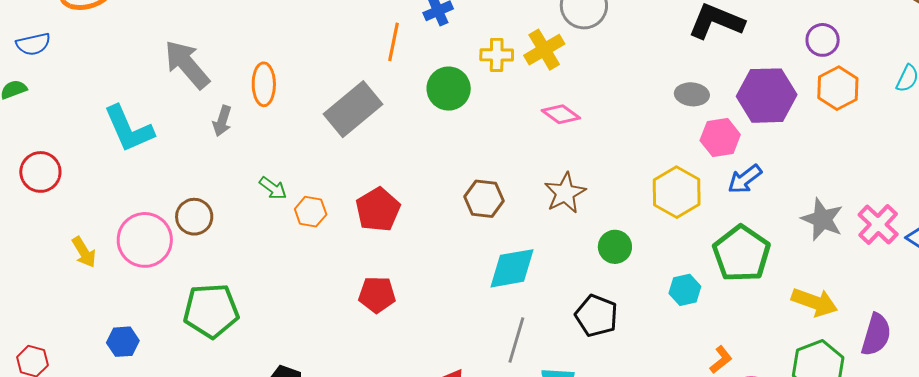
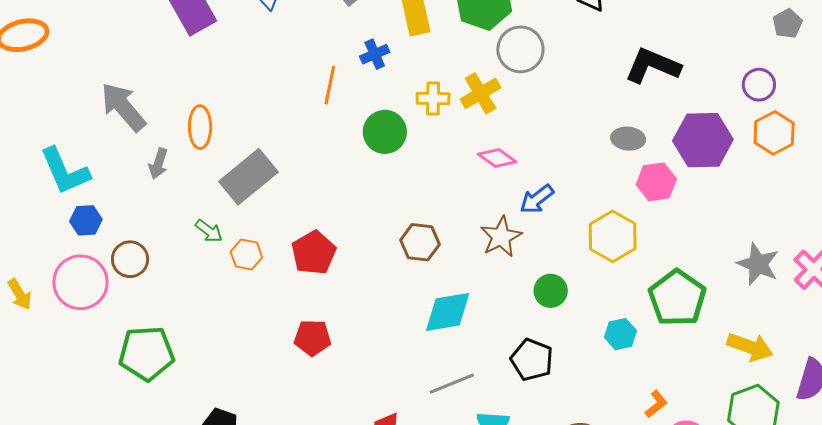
gray rectangle: (353, 109) -> (248, 177), moved
blue arrow: (745, 179) -> (537, 199), moved
gray line: (516, 340) -> (452, 384), turned 51
blue hexagon: (123, 342) -> (86, 220), moved

